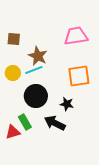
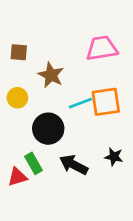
cyan line: (34, 70) -> (80, 103), moved
black star: (67, 104) -> (114, 157), moved

